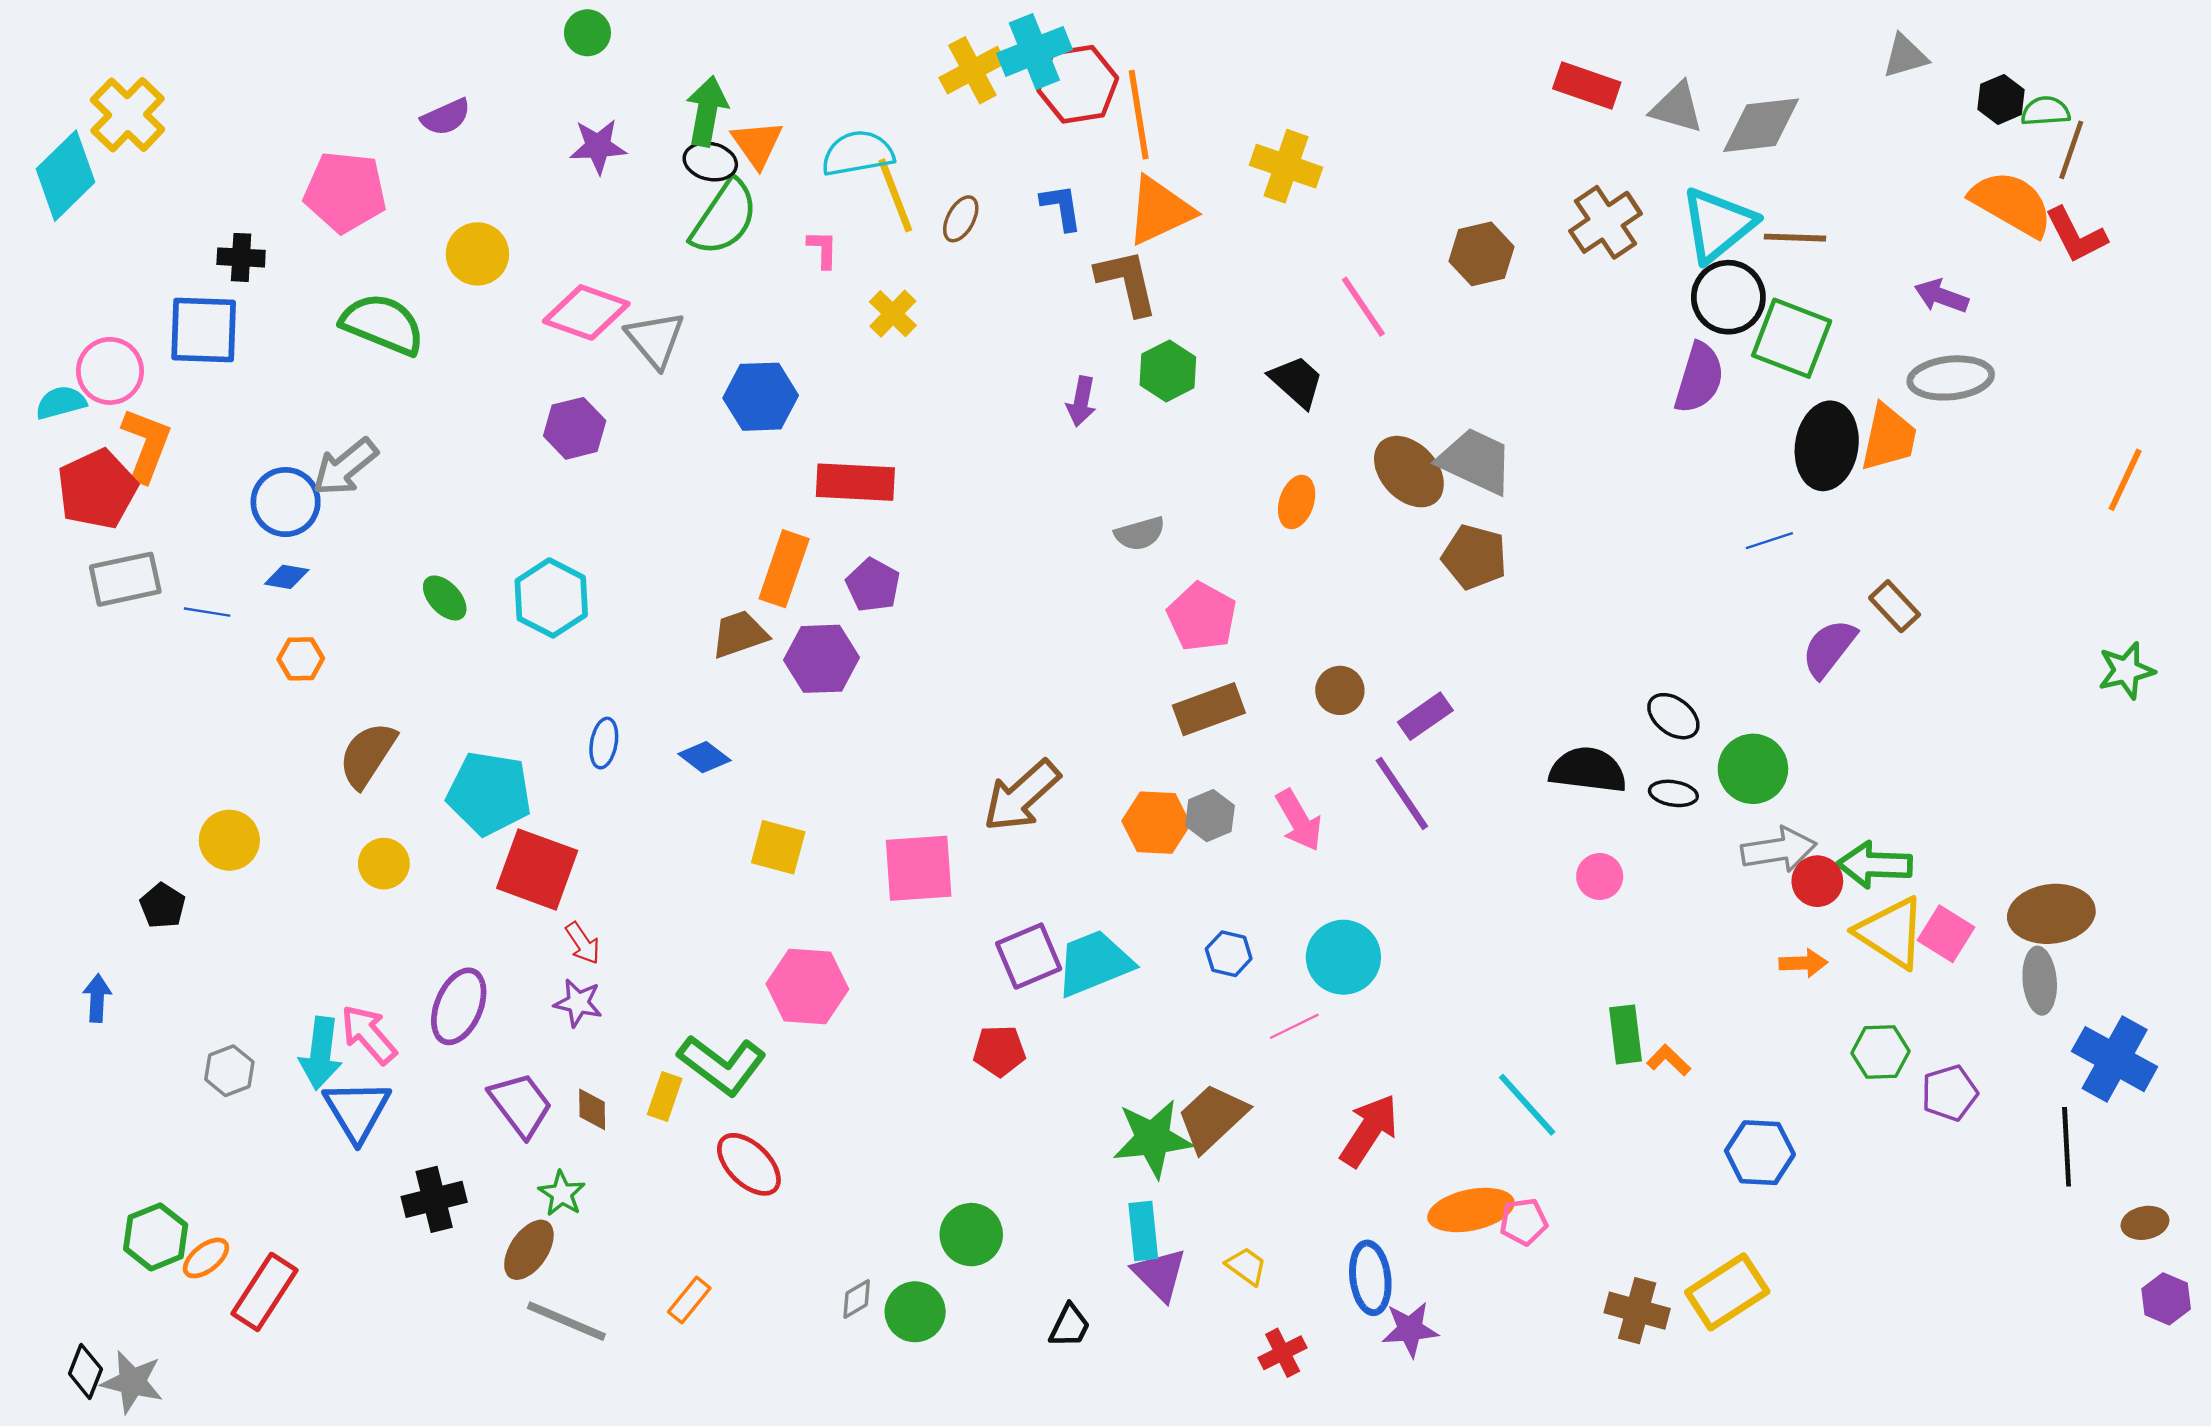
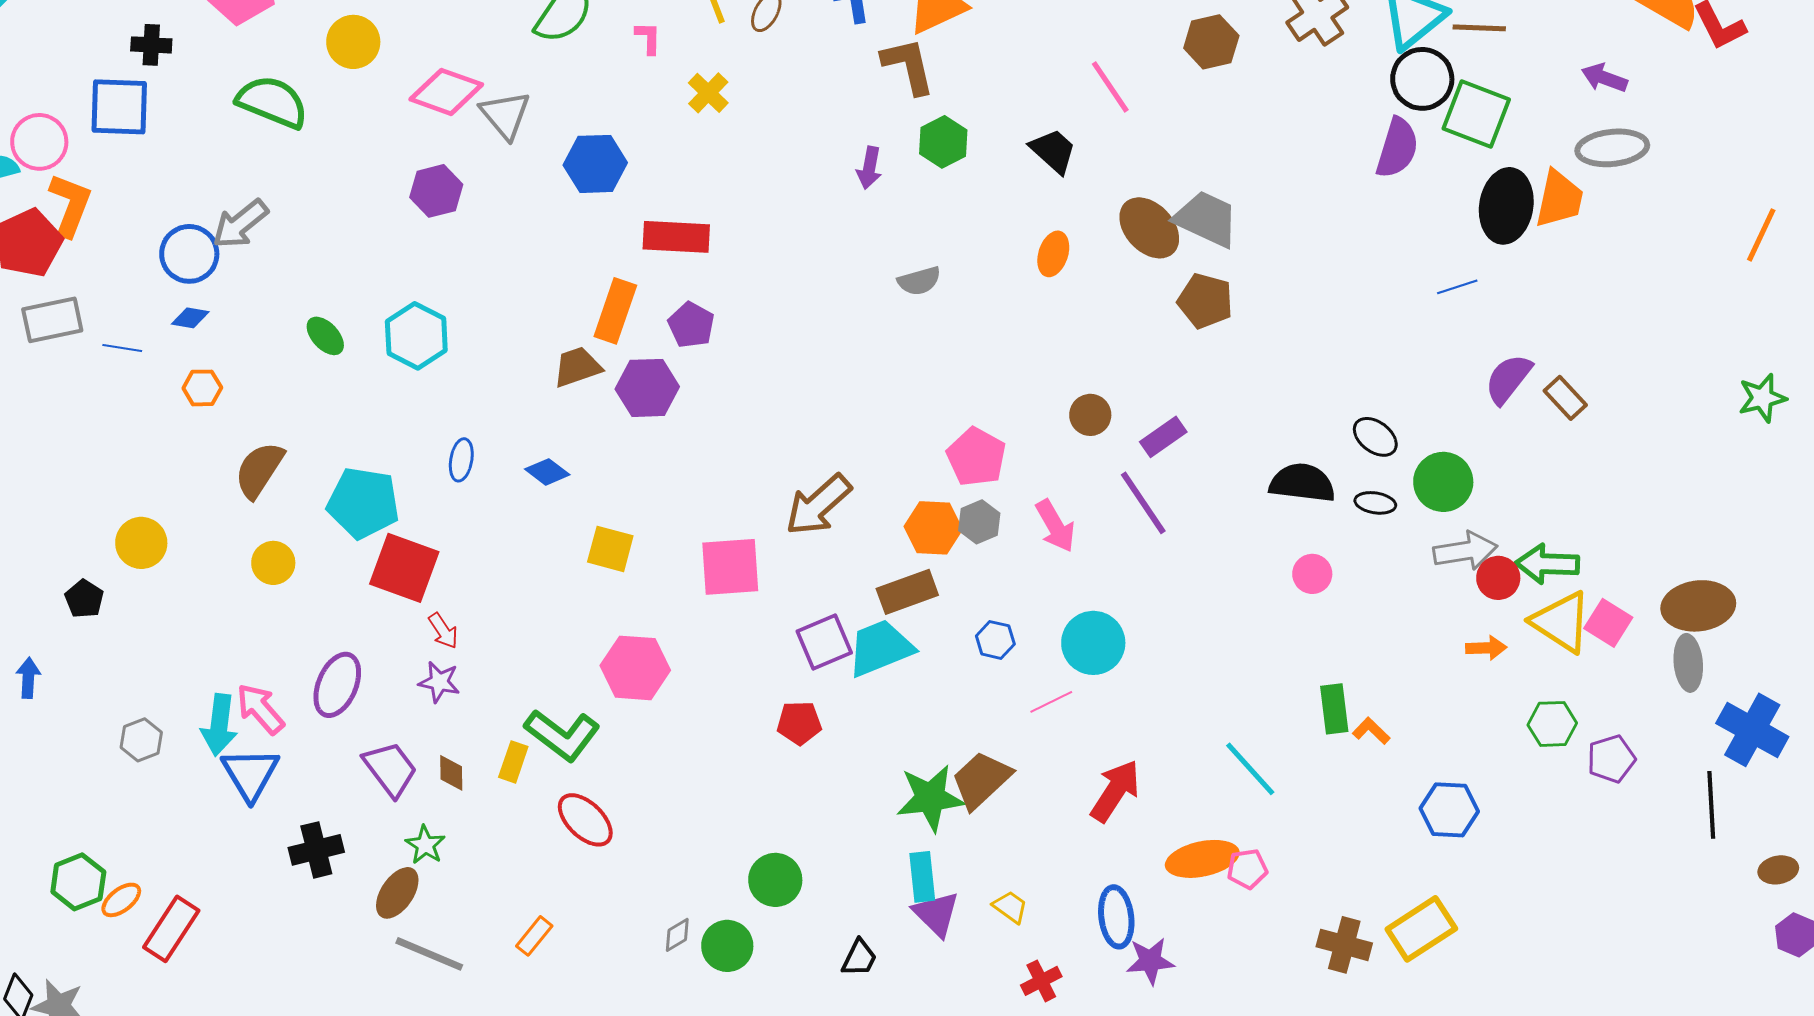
brown rectangle: (1895, 606) -> (1565, 398), moved
pink pentagon: (1202, 617) -> (976, 457), moved
brown rectangle: (1209, 709) -> (907, 592), moved

